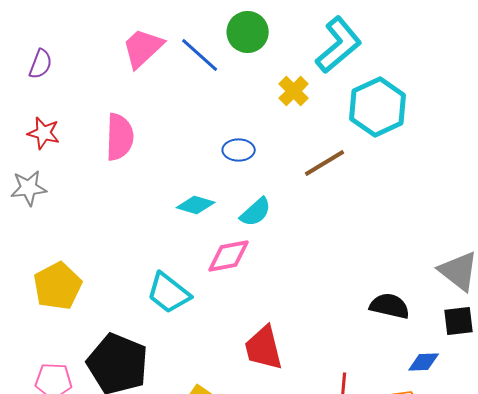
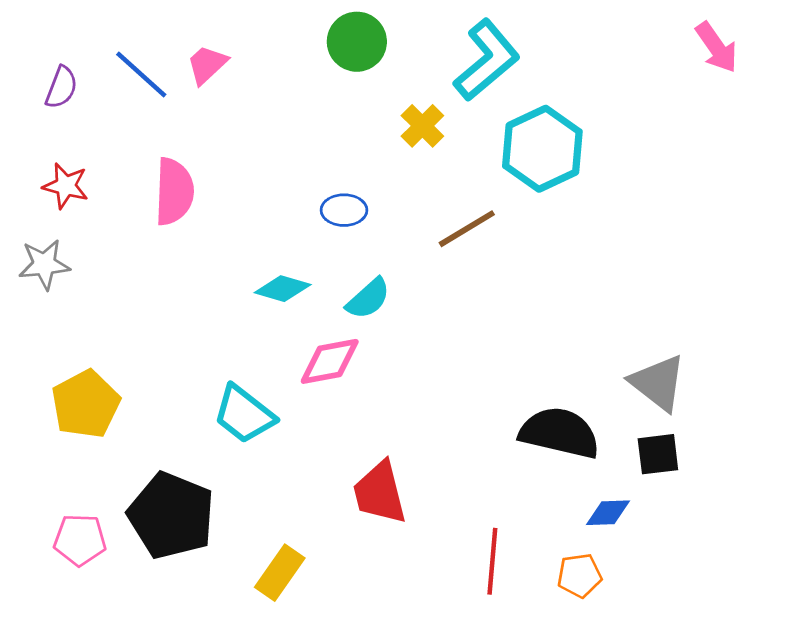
pink trapezoid: (143, 48) -> (207, 65), size x0.7
blue line: (200, 55) -> (141, 75), moved
black semicircle: (390, 306) -> (559, 433), size x1.4

